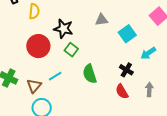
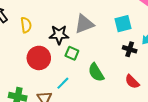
gray triangle: (102, 20) -> (84, 24), moved, size x1.5
cyan square: (127, 34) -> (123, 24), turned 36
black cross: (126, 70) -> (130, 49), moved

